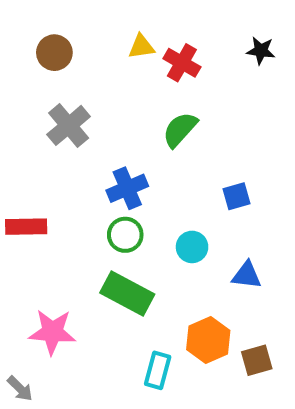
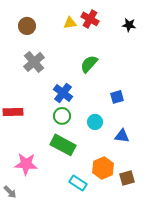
red cross: (182, 63) -> (90, 19), moved
blue cross: (127, 188) -> (63, 93), turned -30
cyan rectangle: (158, 370) -> (78, 183), turned -72

